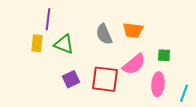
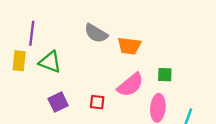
gray semicircle: (104, 34) -> (96, 33), moved, turned -35
red square: (105, 79) -> (97, 102), size x0.5

